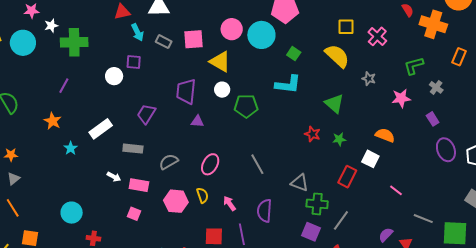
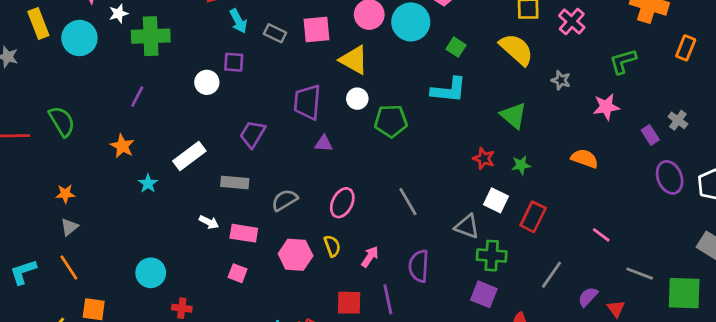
gray cross: (436, 87) -> (678, 120), moved
white square: (370, 159) -> (496, 200), moved
pink arrow: (229, 203) -> (370, 257), turned 70
gray line: (341, 220) -> (551, 275), moved

